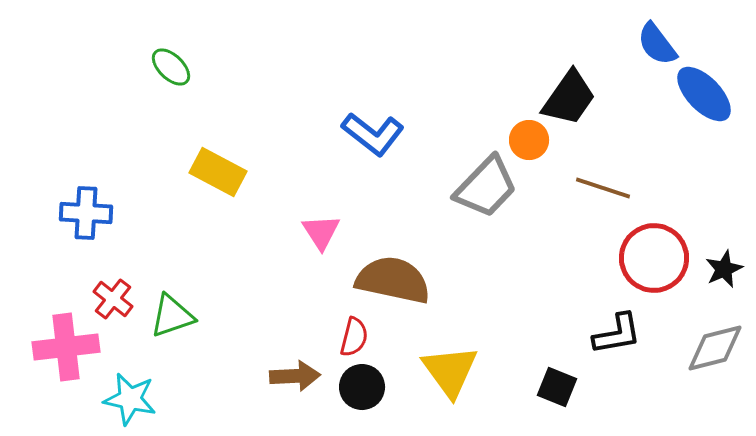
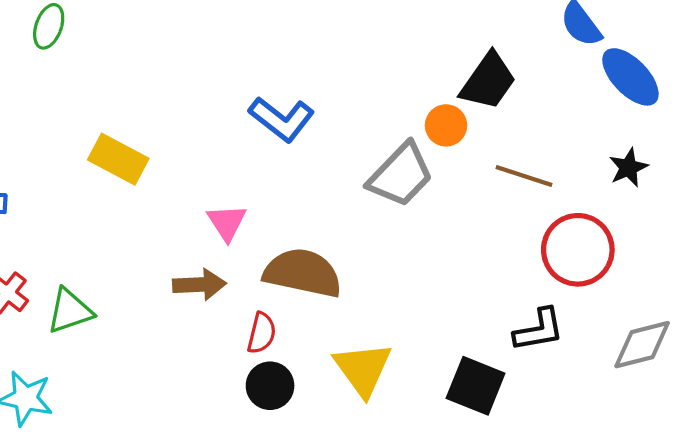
green ellipse: (171, 67) -> (49, 26), moved, turned 66
black star: (724, 269) -> (628, 168), moved
brown arrow: (295, 376) -> (199, 285), moved
black square: (557, 387) -> (476, 386), size x1.4

